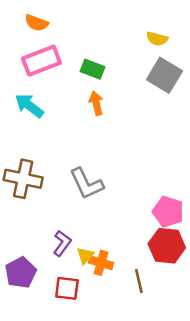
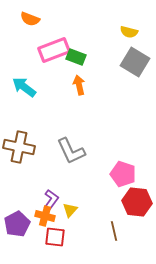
pink rectangle: (41, 61) -> (54, 50), moved
pink pentagon: (168, 212) -> (123, 174), moved
orange cross: (101, 263) -> (45, 216), moved

